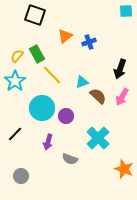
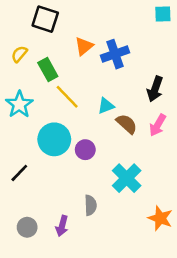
blue cross: (89, 42) -> (115, 54), size x1.5
yellow semicircle: (17, 56) -> (19, 54), moved
purple arrow: (48, 142) -> (62, 226), moved
gray semicircle: (70, 159) -> (90, 205), turned -112

